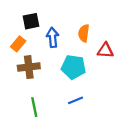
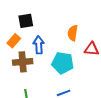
blue arrow: (53, 37) -> (39, 45), moved

